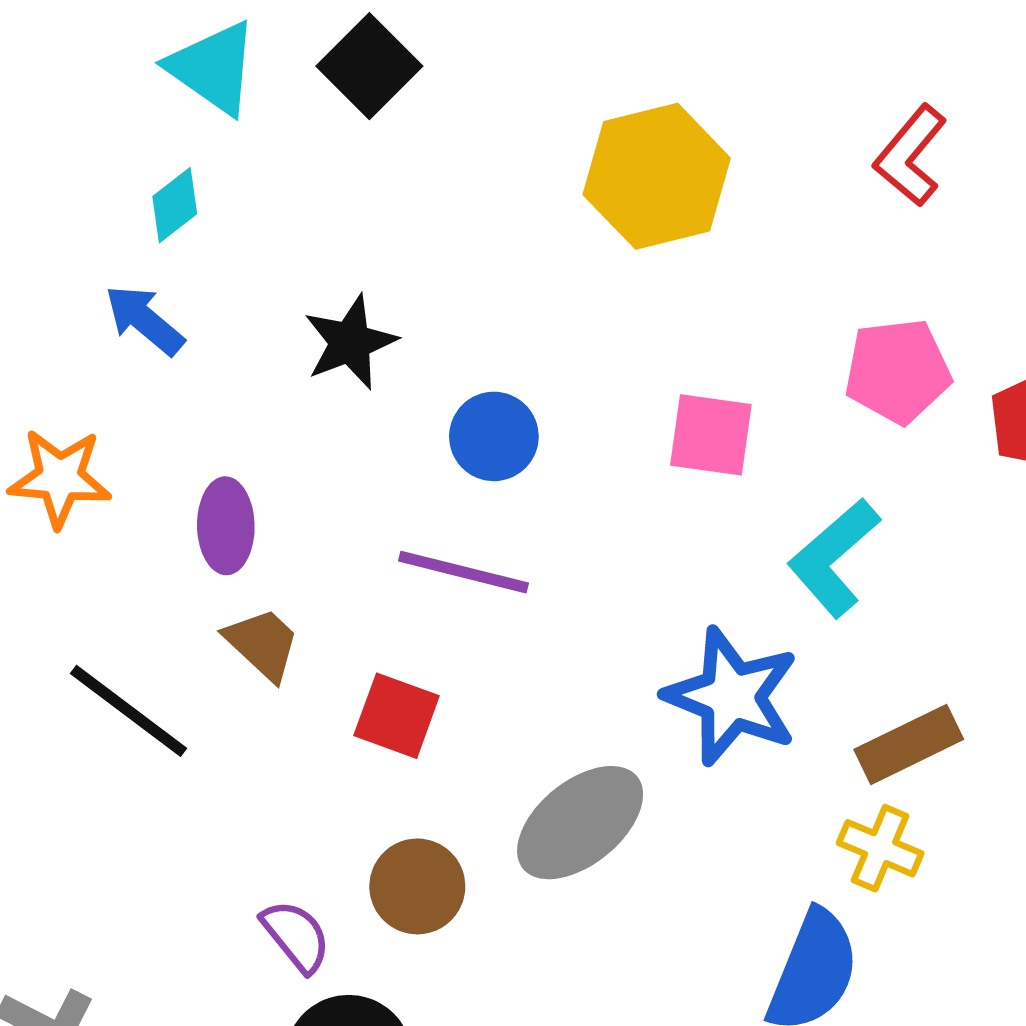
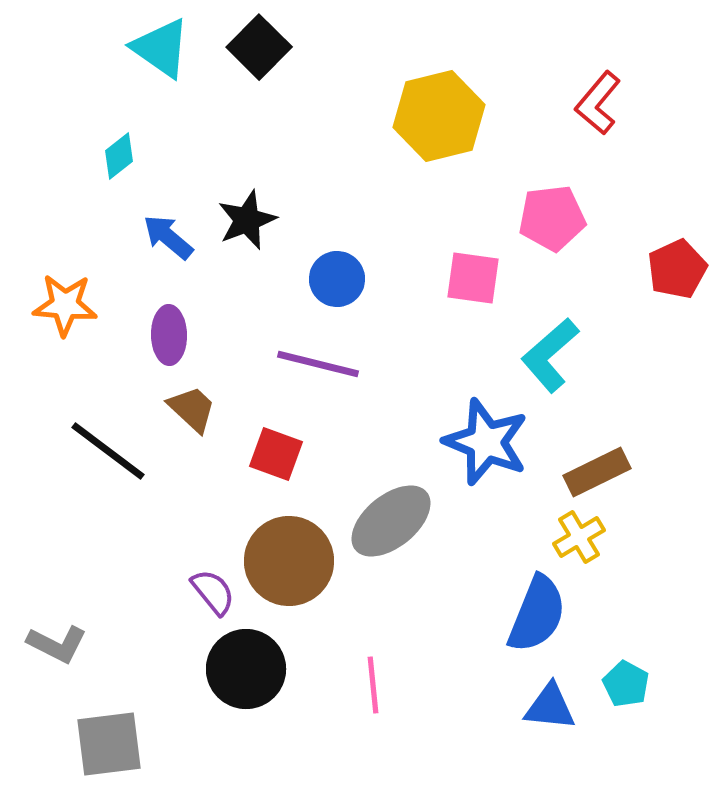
cyan diamond: (175, 205) -> (119, 156), moved
blue arrow: (144, 320) -> (168, 237), moved
pink pentagon: (898, 371) -> (552, 218), moved
yellow cross: (880, 848) -> (579, 537), turned 36
brown circle: (417, 886) -> (289, 561), size x1.5

